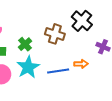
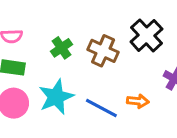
green cross: (25, 44) -> (61, 48), moved
blue line: (58, 71) -> (101, 108), turned 30

